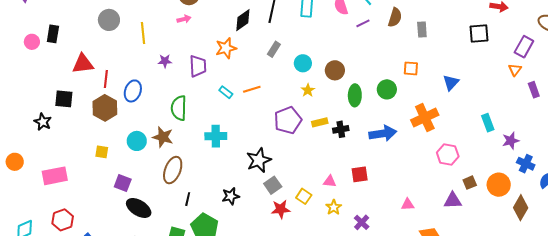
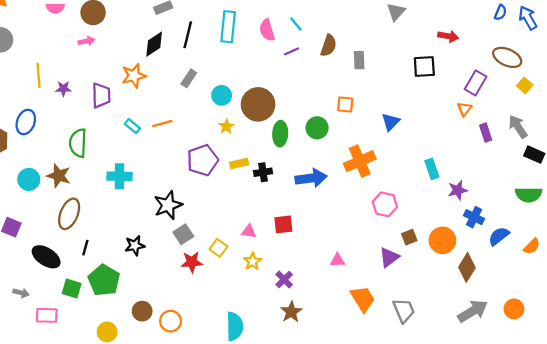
yellow line: (143, 33) -> (39, 75), moved
brown circle: (335, 70) -> (258, 104), size x1.5
purple triangle: (453, 201) -> (389, 257), turned -36
black ellipse: (139, 208) -> (46, 257), moved

